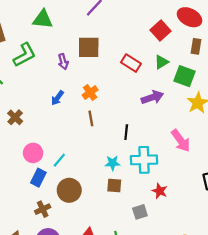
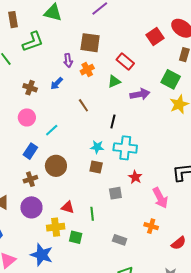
purple arrow: (63, 62) -> (68, 60), moved
green triangle: (161, 62) -> (114, 81), moved
orange cross: (90, 92) -> (87, 70), moved
brown cross: (15, 117) -> (30, 88), moved, turned -32
brown line: (91, 118) -> (83, 105), turned -32
pink arrow: (181, 141) -> (160, 198), moved
pink circle: (33, 153) -> (27, 117), moved
cyan line: (59, 160) -> (52, 130), moved

